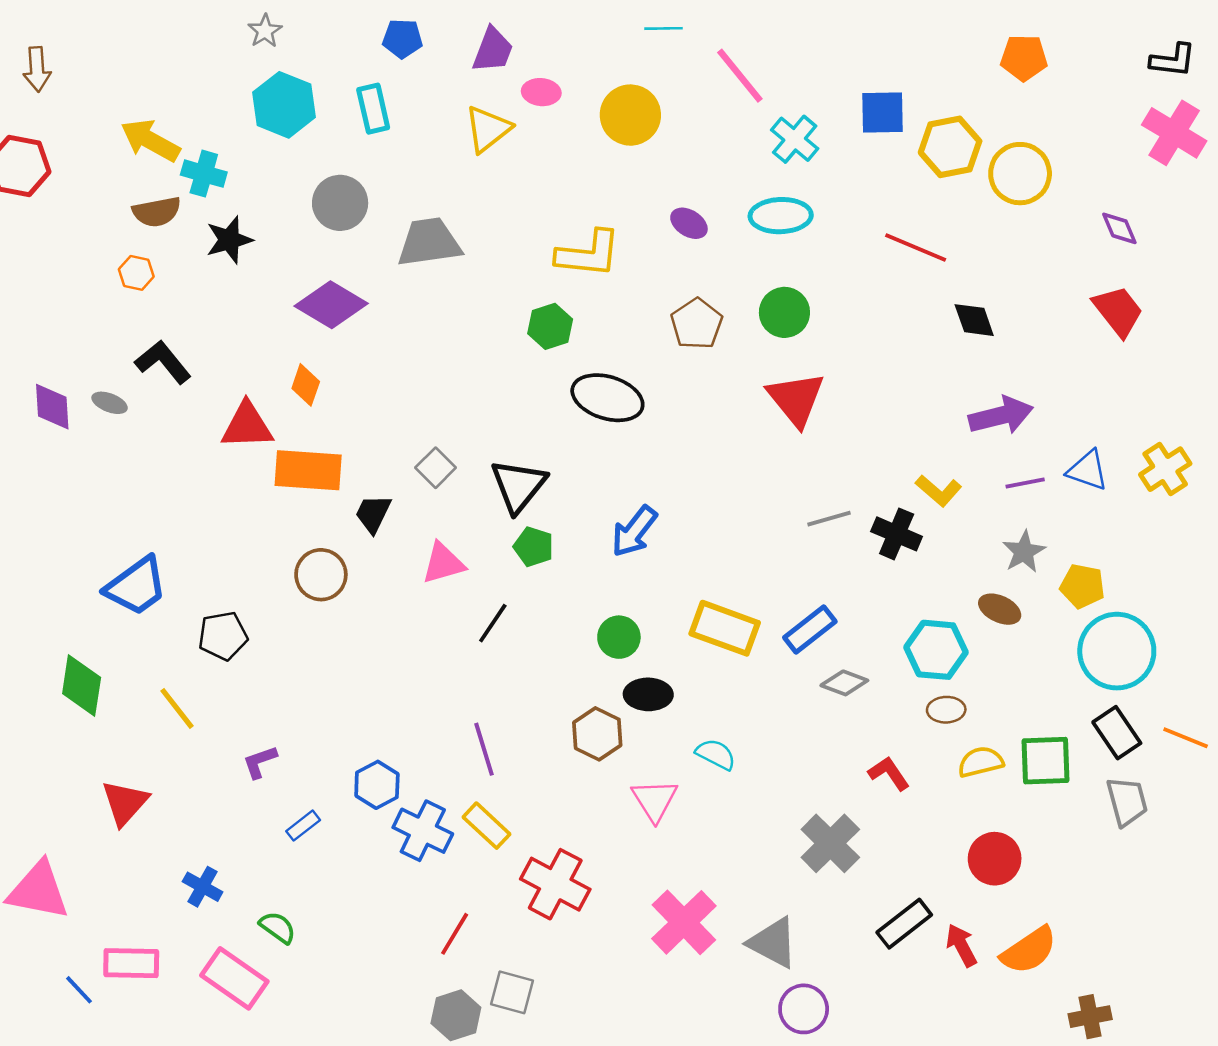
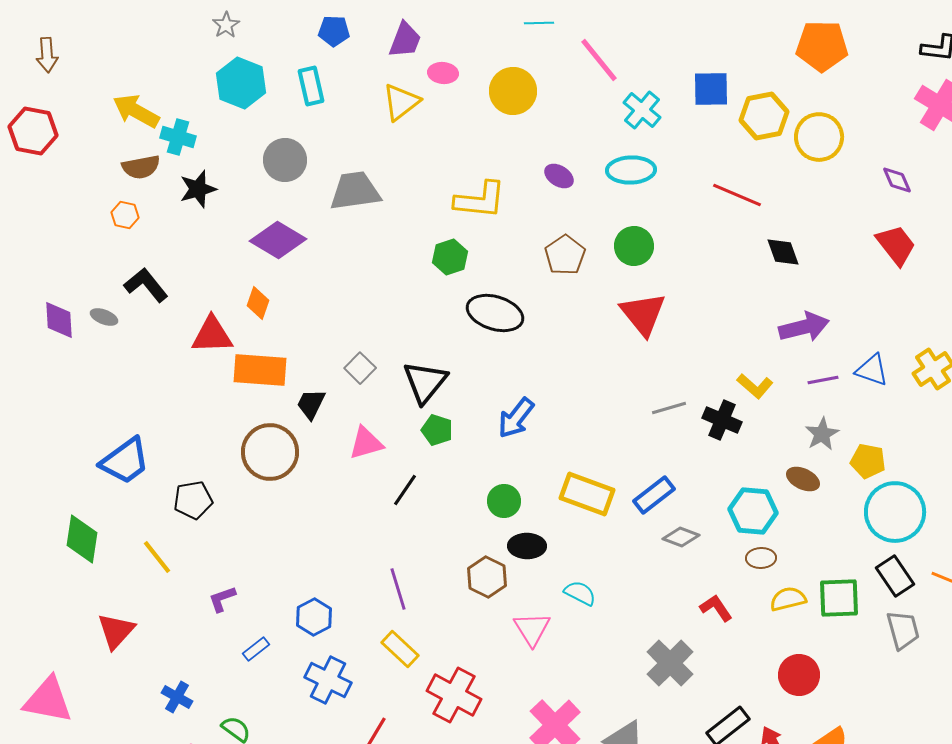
orange pentagon: (1024, 58) -> (822, 46), size x1.4
brown circle: (321, 575) -> (270, 452), size x1.4
blue cross: (423, 831) -> (328, 680), moved

